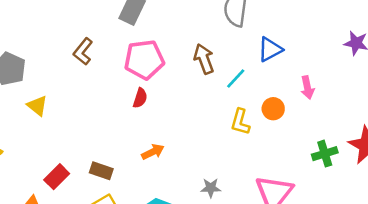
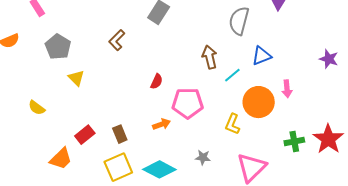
pink pentagon: (144, 60) -> (188, 103), moved
orange circle: (273, 109) -> (259, 102), size x1.8
yellow L-shape: (240, 122) -> (233, 124), moved
brown rectangle: (101, 171) -> (120, 134), turned 42

